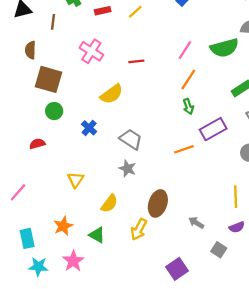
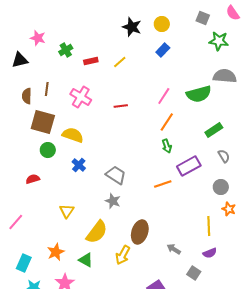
brown line: (53, 22) -> (47, 89), moved
yellow semicircle: (112, 94) -> (73, 135), moved, turned -125
yellow semicircle: (109, 203) -> (97, 232), size x1.4
cyan rectangle: (27, 238) -> (24, 263), turned 36

